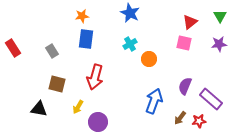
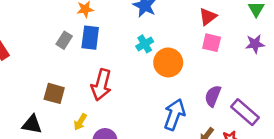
red triangle: (190, 22) -> (208, 17), moved
gray rectangle: (52, 51) -> (64, 40), moved, turned 64
orange circle: (149, 59) -> (168, 62), size x1.5

